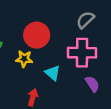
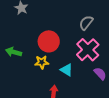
pink cross: (82, 53) -> (88, 50), turned -35

